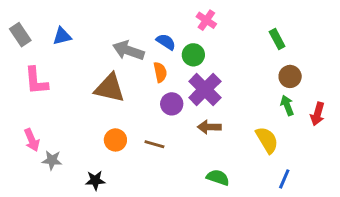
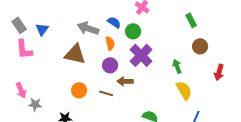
gray rectangle: (20, 35) -> (19, 25), moved
blue triangle: (62, 36) -> (42, 29), moved, turned -40
purple circle: (172, 104) -> (110, 65), moved
green arrow: (287, 105) -> (177, 66), moved
brown arrow: (209, 127) -> (125, 81), moved

